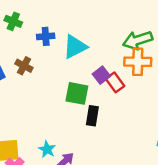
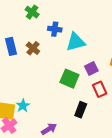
red rectangle: (115, 82) -> (100, 89), moved
black rectangle: (92, 116) -> (81, 110), moved
cyan star: (47, 149) -> (23, 106), moved

